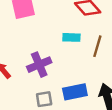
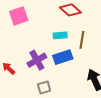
blue rectangle: (75, 92) -> (63, 57), moved

